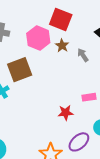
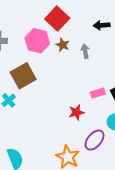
red square: (61, 20) -> (57, 19), turned 30
gray arrow: (83, 55) -> (85, 51), turned 32

